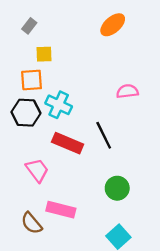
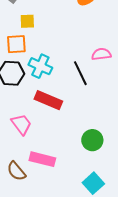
black line: (104, 135) -> (80, 73), moved

